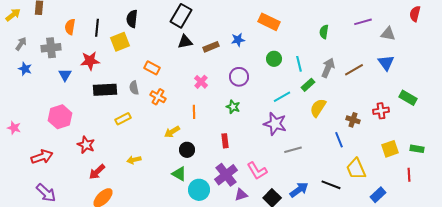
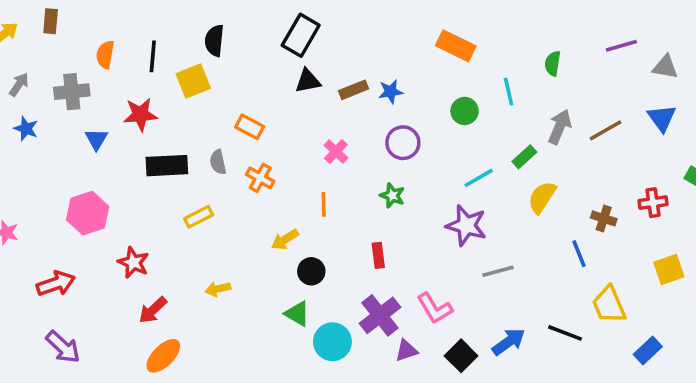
blue star: (238, 40) -> (391, 92), moved
cyan line: (299, 64) -> (509, 92), moved

